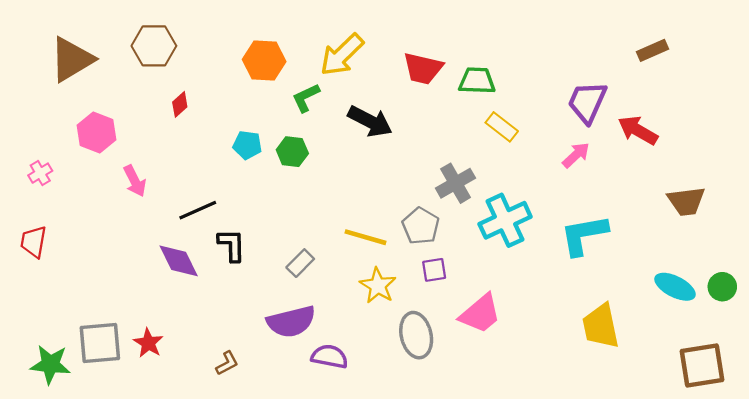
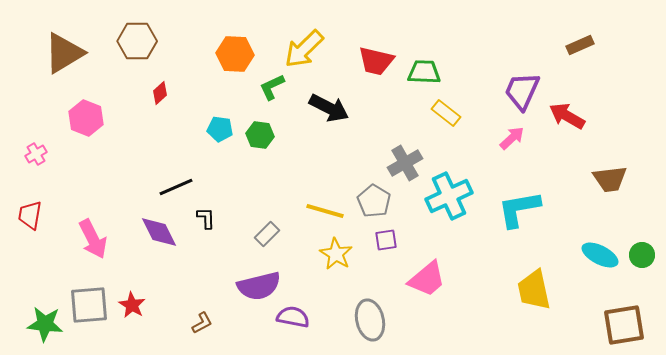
pink arrow: (135, 181) -> (93, 239), moved, size x1.4
black L-shape: (232, 245) -> (206, 218), size x0.7
gray ellipse: (416, 335) -> (370, 320), moved

